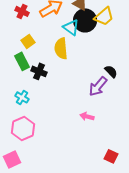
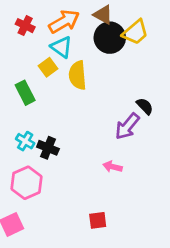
cyan triangle: (71, 27) -> (61, 47), moved
yellow square: (28, 41) -> (48, 67), moved
black cross: (39, 71) -> (48, 148), moved
red square: (111, 156) -> (98, 220), moved, turned -32

